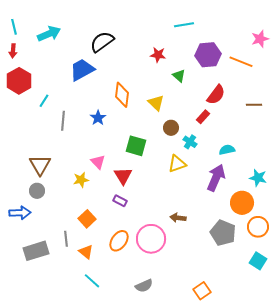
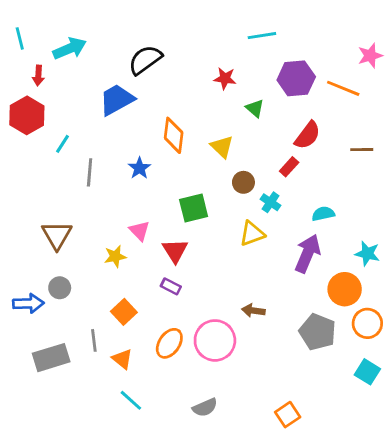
red arrow: (13, 51) -> (38, 76), moved
green square: (136, 146) -> (194, 208), turned -30
gray circle: (37, 191) -> (60, 288), moved

